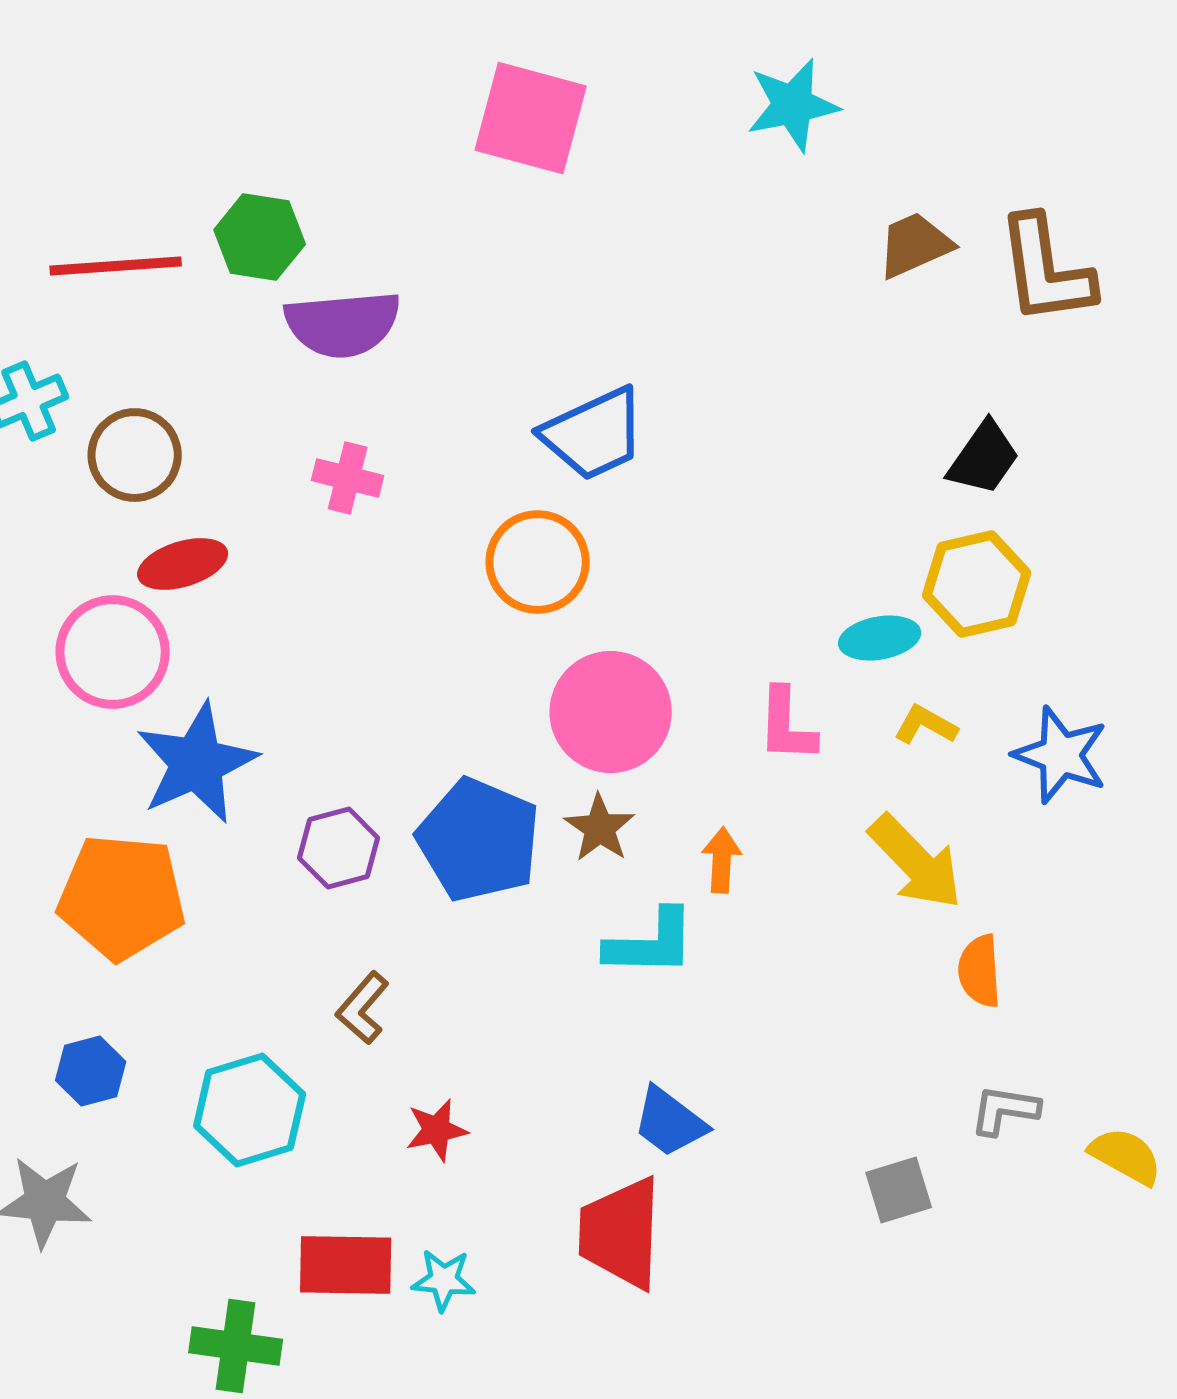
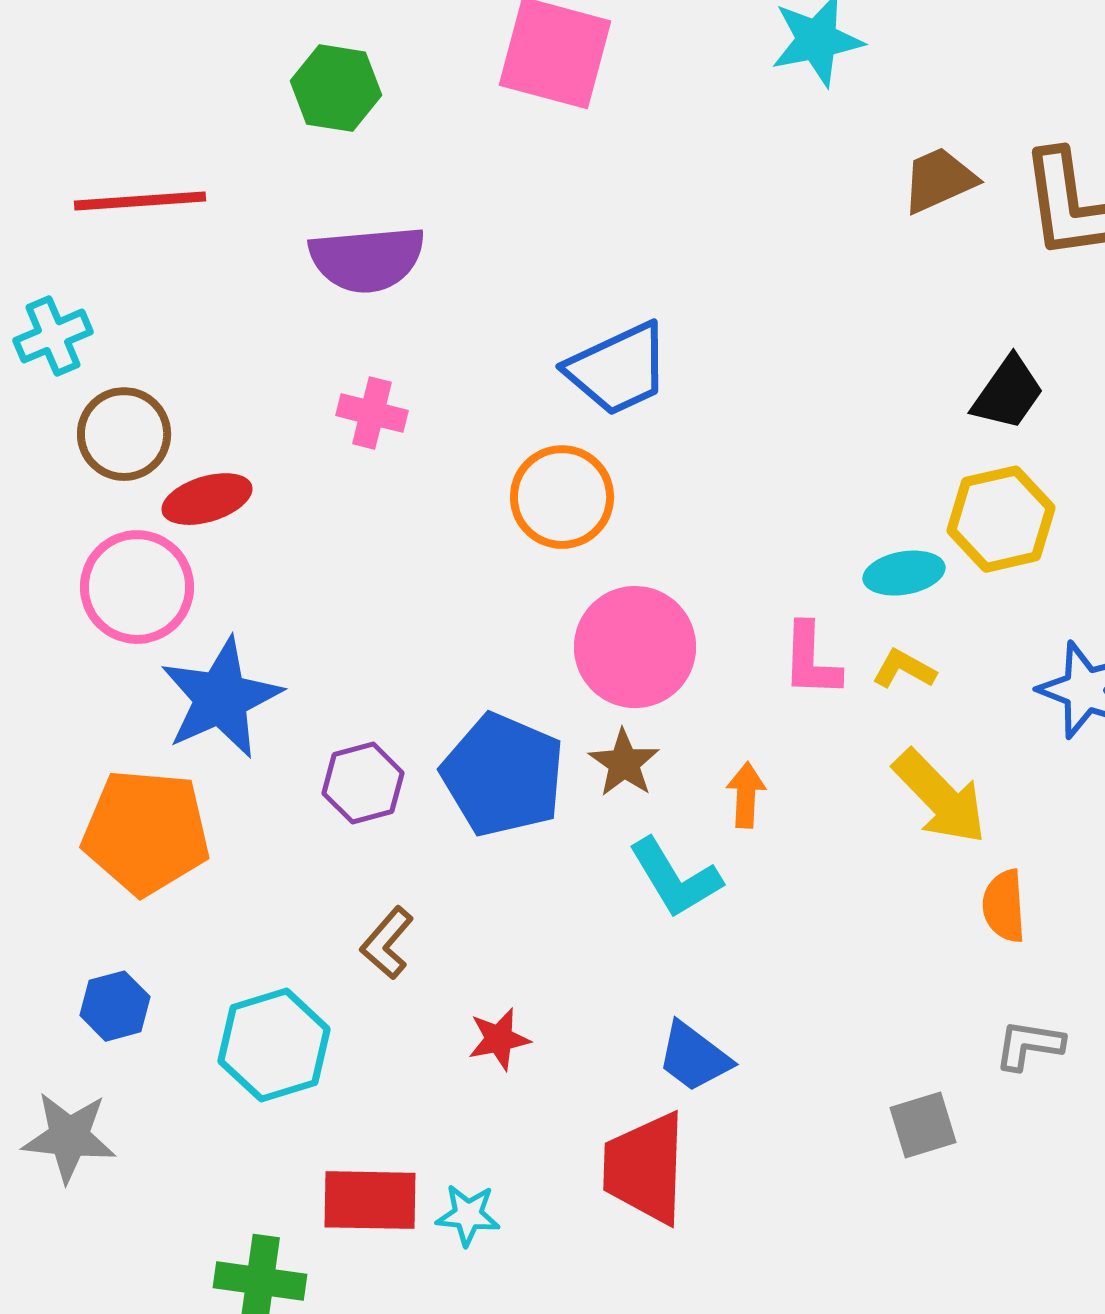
green hexagon: (260, 237) -> (336, 88), moved
brown circle: (135, 455) -> (124, 434), moved
yellow L-shape: (926, 725) -> (904, 669), moved
cyan L-shape: (651, 943) -> (675, 878), turned 58
red star: (437, 1130) -> (499, 1039), moved

